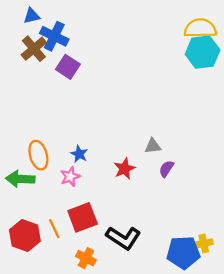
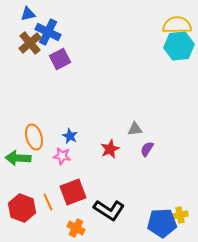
purple square: (68, 67) -> (60, 59), turned 30
pink star: (70, 177) -> (62, 156), turned 30

